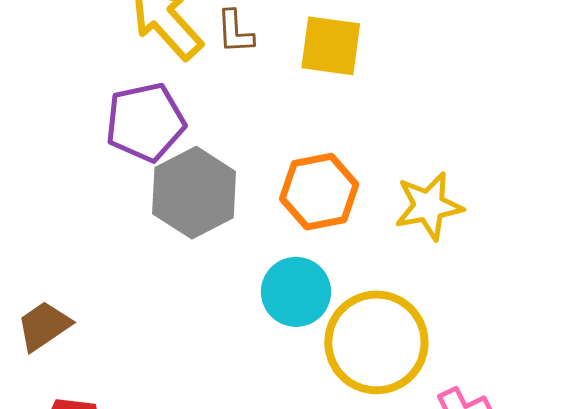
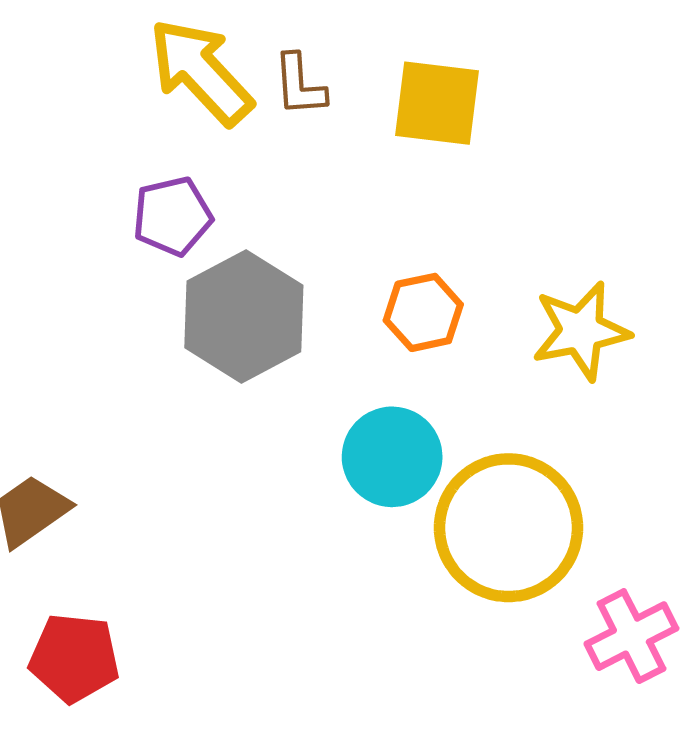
purple pentagon: (145, 122) -> (172, 216), size x0.7
orange hexagon: (319, 192) -> (423, 312), size x0.7

